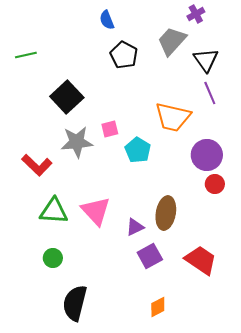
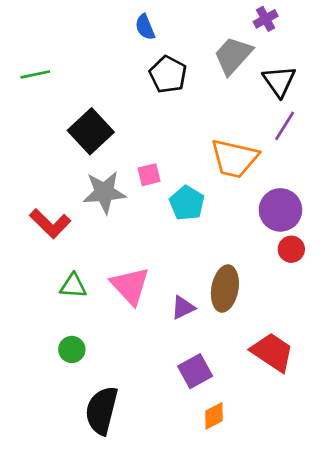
purple line: (210, 93) -> (285, 126), turned 55
green triangle: (54, 211) -> (73, 286), size x0.7
purple square: (150, 256) -> (195, 371), moved

